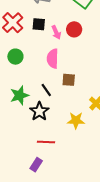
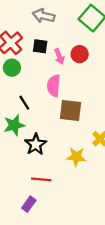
green circle: (15, 57) -> (12, 68), moved
brown square: (69, 80) -> (71, 111), size x1.5
black line: (46, 90) -> (24, 103), moved

